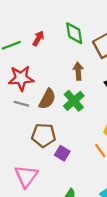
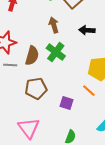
purple square: (62, 153) -> (66, 103), moved

